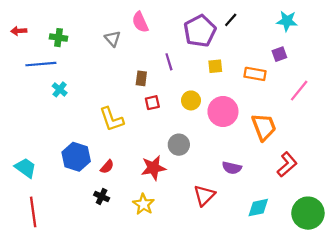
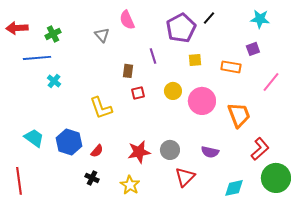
red arrow: (19, 31) -> (17, 28), size x1.5
green cross: (59, 38) -> (53, 34), turned -35
gray circle: (179, 145) -> (170, 150), moved
cyan trapezoid: (25, 168) -> (34, 138), moved
red line: (33, 212) -> (19, 181), moved
green circle: (308, 213) -> (276, 178), moved

